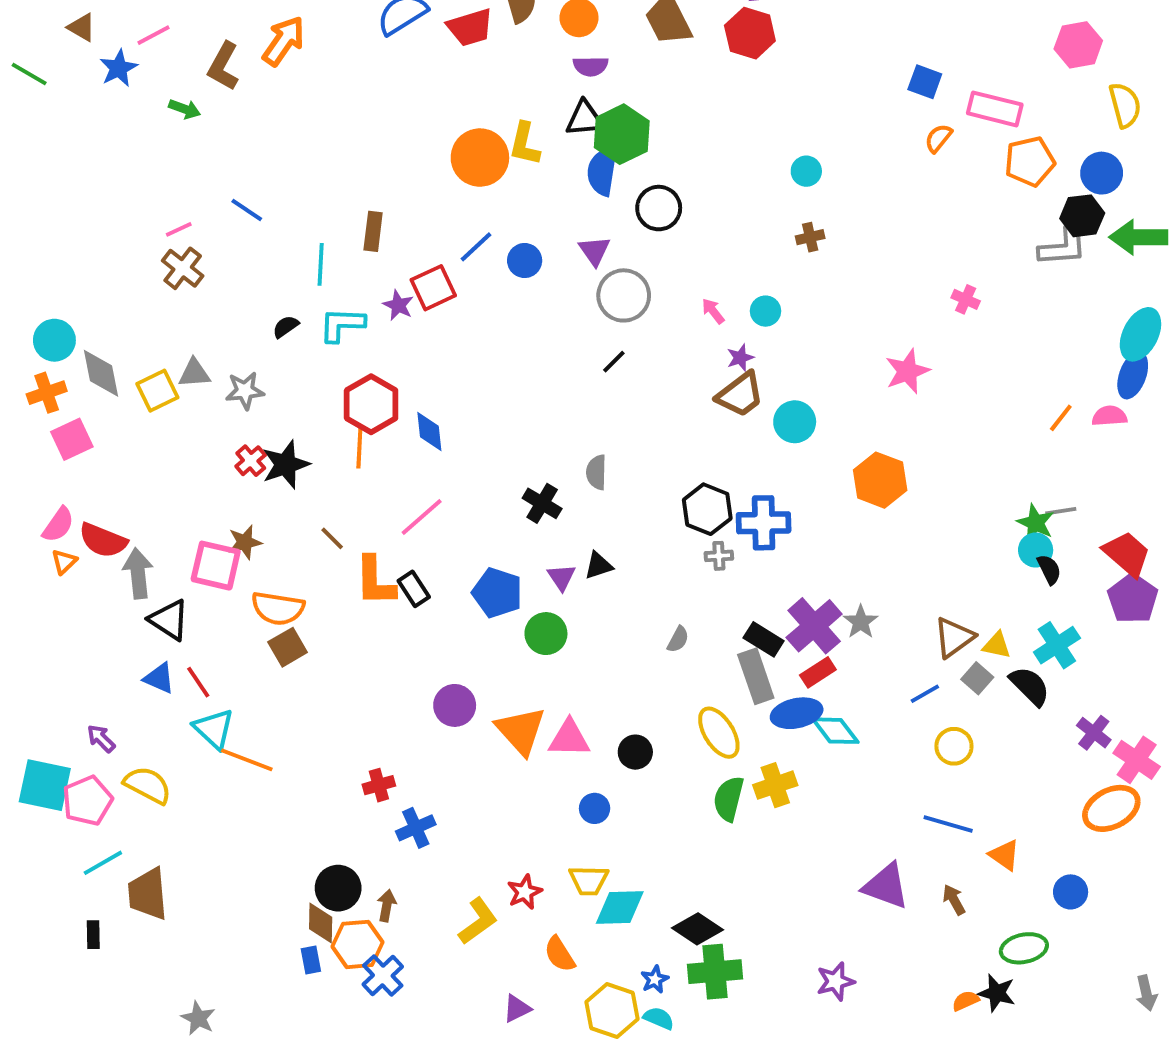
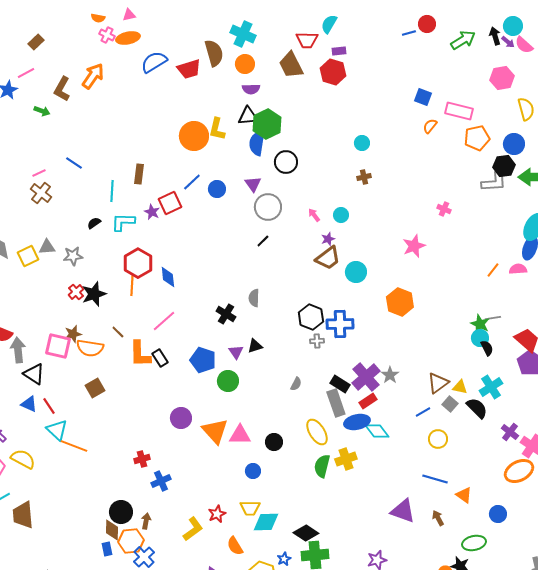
orange semicircle: (278, 608) -> (90, 348), moved

